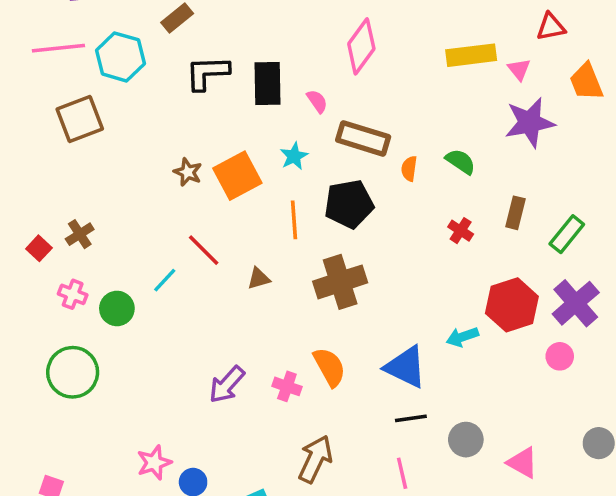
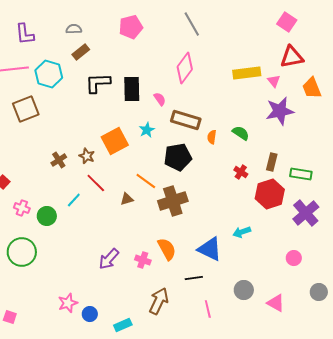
red triangle: (551, 27) -> (292, 57), size x1.4
brown star: (188, 172) -> (87, 156), moved
orange line: (294, 220) -> (146, 181), moved, turned -50
brown cross: (80, 234) -> (59, 160), moved
green rectangle: (567, 234) -> (301, 174), turned 60
red hexagon: (512, 305) -> (270, 194), moved
pink circle: (560, 356) -> (294, 258), moved
black line: (411, 418) -> (194, 278), moved

